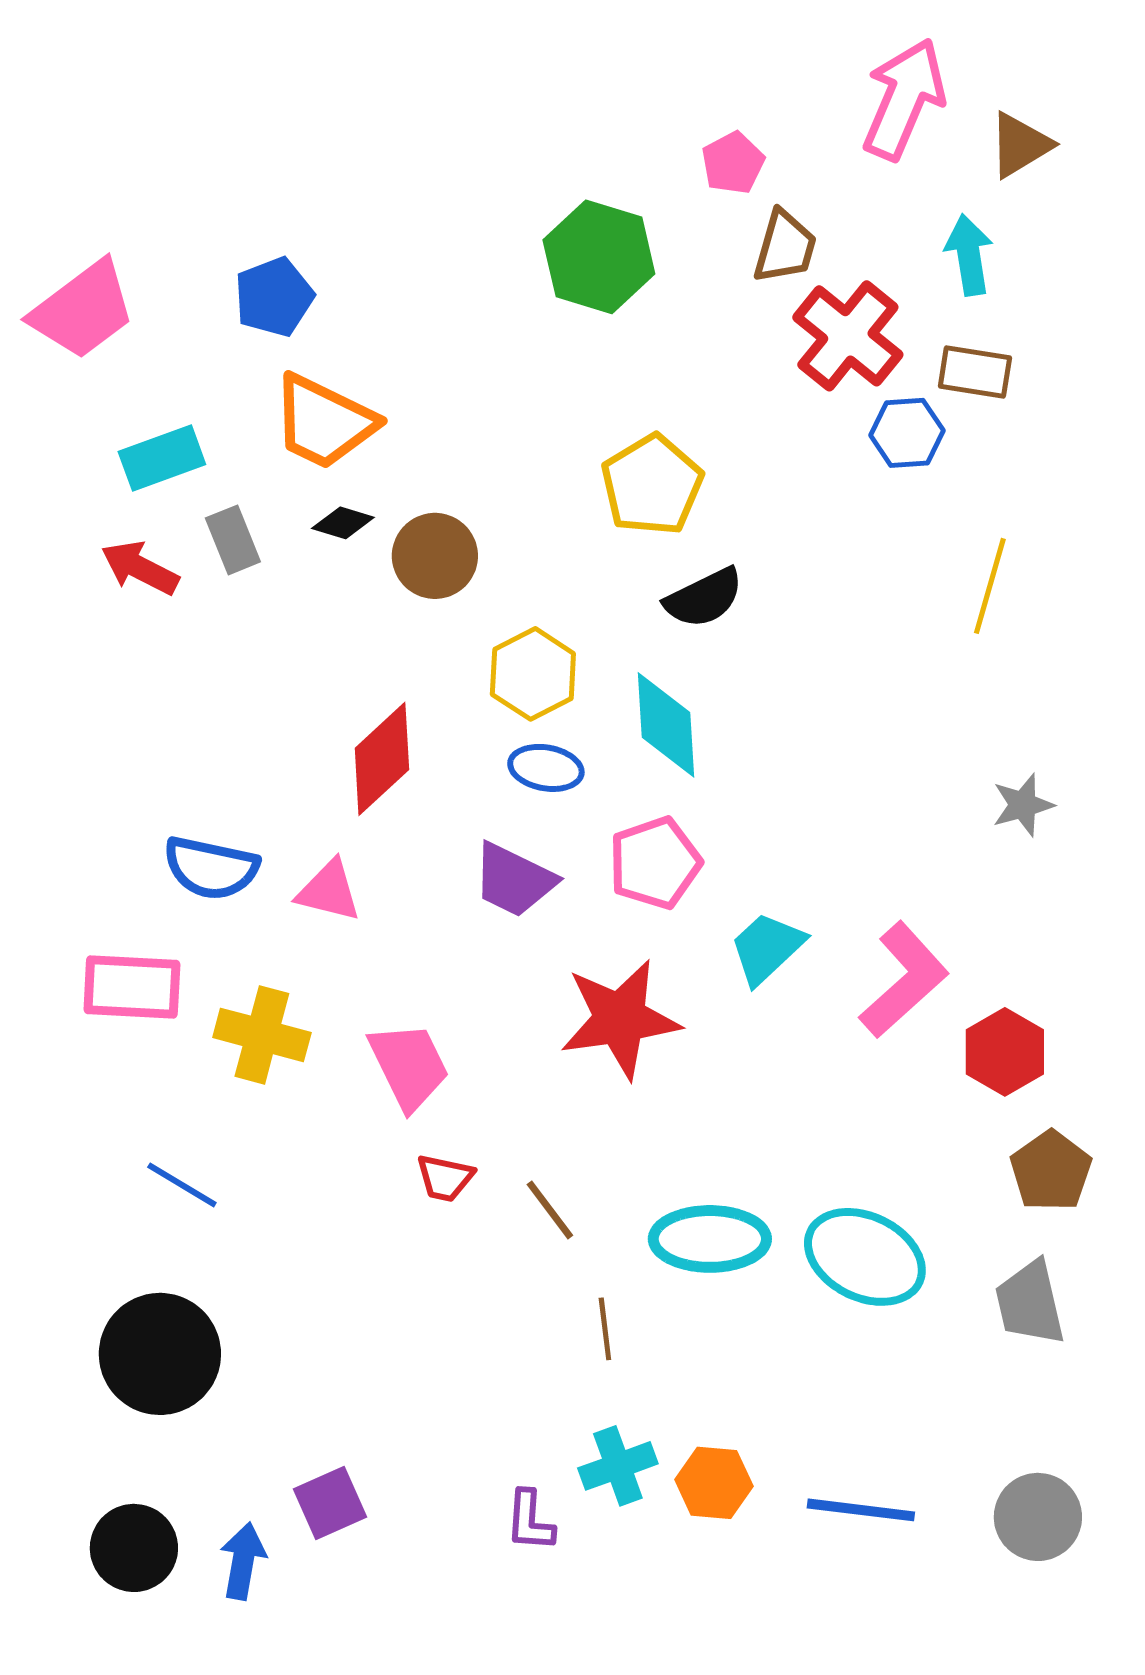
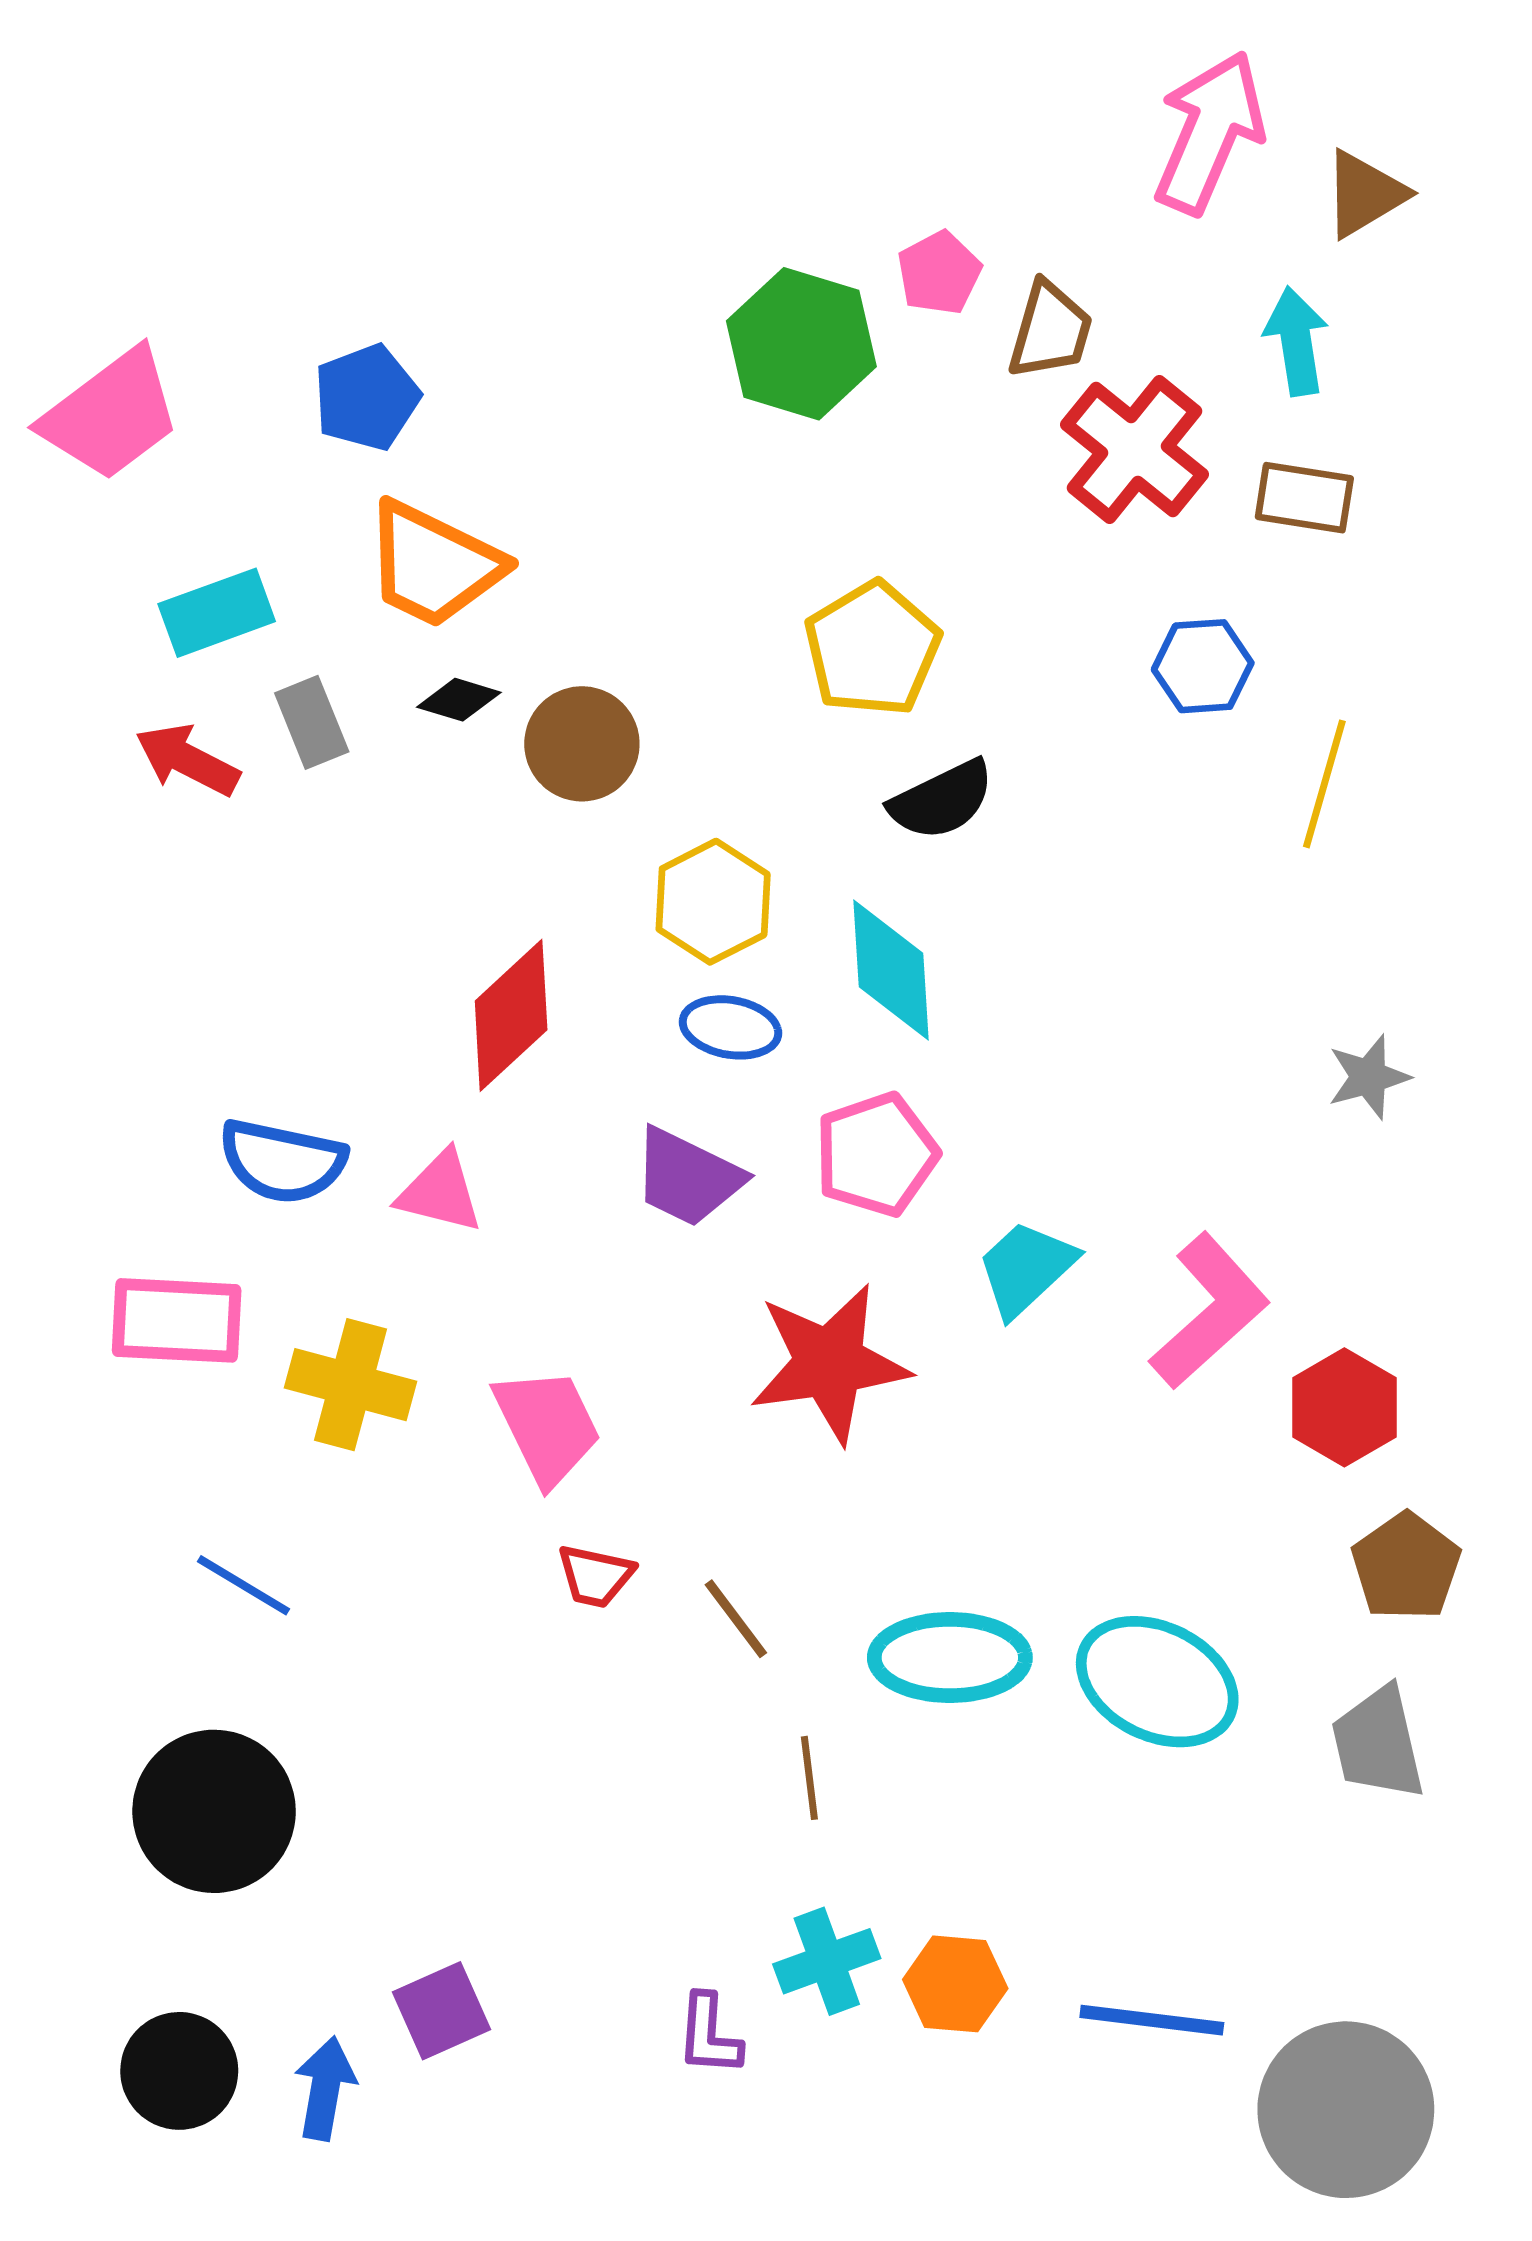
pink pentagon: (733, 163) -> (939, 273), moved
blue hexagon: (907, 433) -> (1203, 666), moved
gray circle: (1038, 1517) -> (1346, 2110), moved, size x1.5

